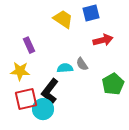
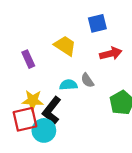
yellow trapezoid: (63, 19) -> (65, 46), moved
yellow star: (20, 71) -> (33, 100), moved

